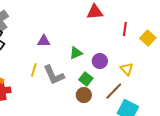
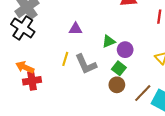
purple circle: (100, 61) -> (125, 50), moved
brown line: (114, 91) -> (143, 93), moved

